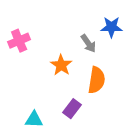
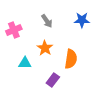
gray arrow: (88, 43) -> (47, 21), moved
cyan triangle: (34, 120) -> (25, 63), moved

